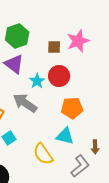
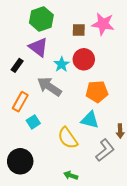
pink star: (78, 41) -> (103, 24), turned 30

